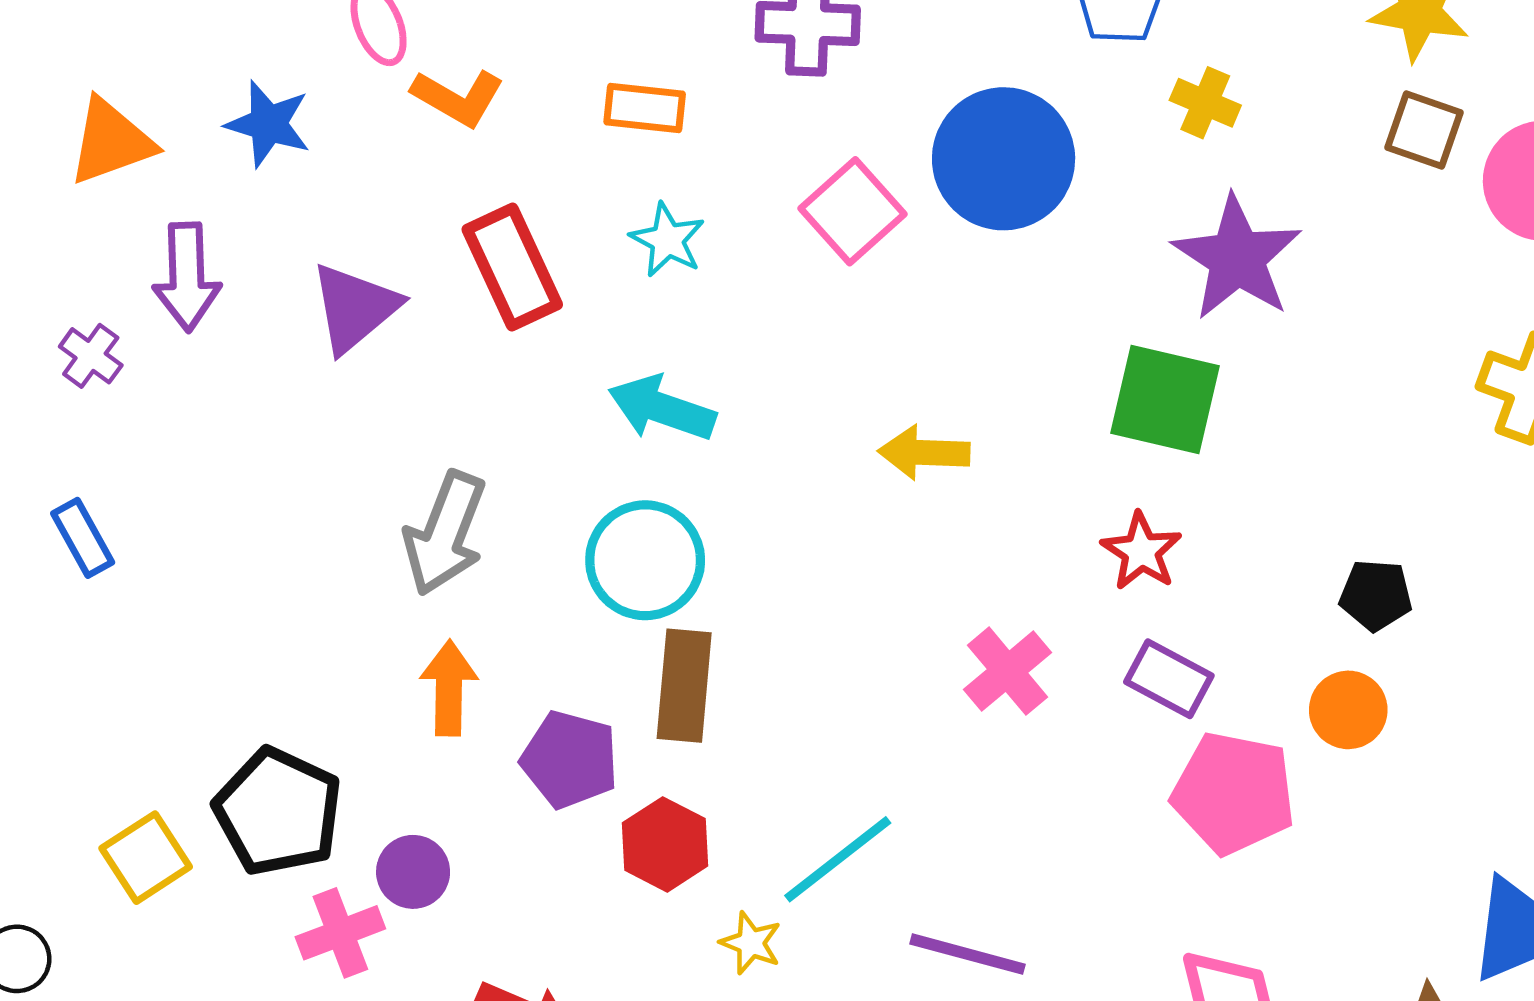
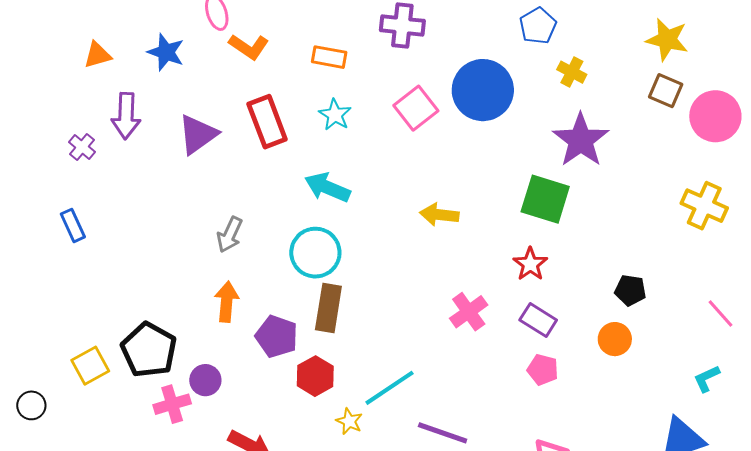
orange triangle: (111, 142) -> (97, 55), size x0.7
gray arrow: (445, 533) -> (230, 235), size x0.7
pink pentagon: (1234, 793) -> (543, 370), moved, size x0.6

